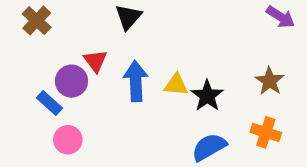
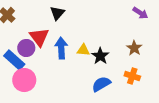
red triangle: (95, 61) -> (39, 37), size x1.5
blue rectangle: (49, 103) -> (14, 60), size x1.5
pink circle: (68, 140) -> (24, 80), size x1.5

